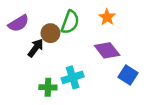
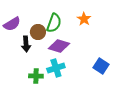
black arrow: (36, 48) -> (26, 44), turned 140
purple diamond: (107, 50) -> (59, 46), moved, turned -35

